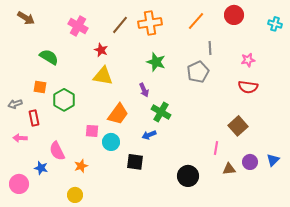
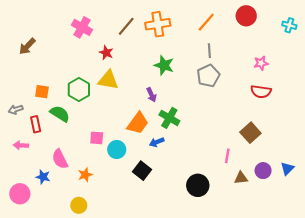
brown arrow: (26, 18) -> (27, 46), moved, turned 102
gray line: (210, 48) -> (209, 51), moved
green semicircle: (49, 57) -> (60, 114), moved
green hexagon: (64, 100) -> (79, 90), moved
orange trapezoid: (118, 114) -> (138, 123), moved
black square: (135, 162) -> (142, 171), turned 30

